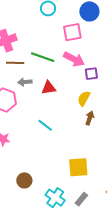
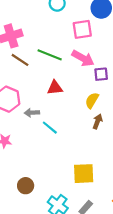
brown line: (15, 63) -> (20, 60), turned 30
gray arrow: (25, 82) -> (32, 113), moved

